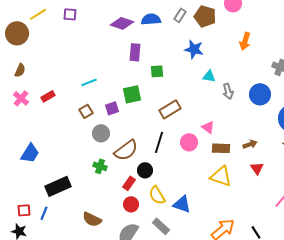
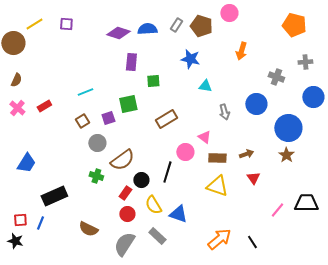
gray arrow: (228, 91) -> (224, 112), moved
black line: (159, 142) -> (167, 172), moved

